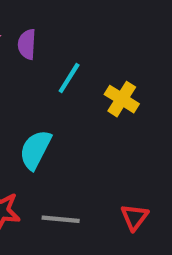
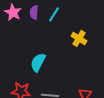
cyan line: (69, 78) -> (54, 14), moved

